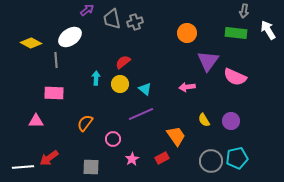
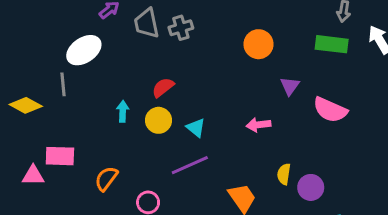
yellow diamond: (31, 43) -> (26, 105), moved
purple triangle: (208, 61) -> (290, 86), size x0.6
pink rectangle: (54, 93) -> (60, 156), moved
yellow semicircle: (204, 120) -> (284, 174), turned 40
purple circle: (231, 121) -> (311, 187), moved

